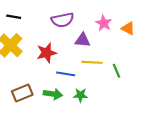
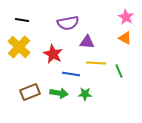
pink star: (104, 23) -> (126, 17), moved
orange triangle: (128, 28) -> (125, 38), moved
red star: (47, 53) -> (53, 54), turned -30

